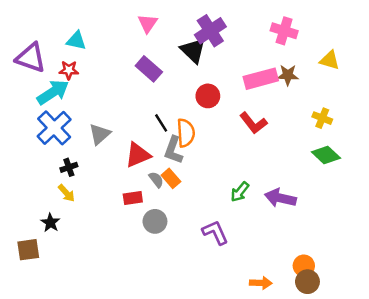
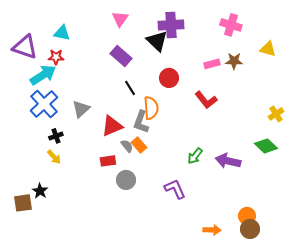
purple cross: (210, 31) -> (171, 25), turned 30
pink rectangle: (261, 79) -> (212, 64), size x0.6
yellow cross: (322, 118) -> (276, 114), moved, turned 35
black line: (161, 123) -> (130, 88), moved
green diamond: (326, 155) -> (266, 146), moved
black star: (50, 223) -> (40, 191), moved

